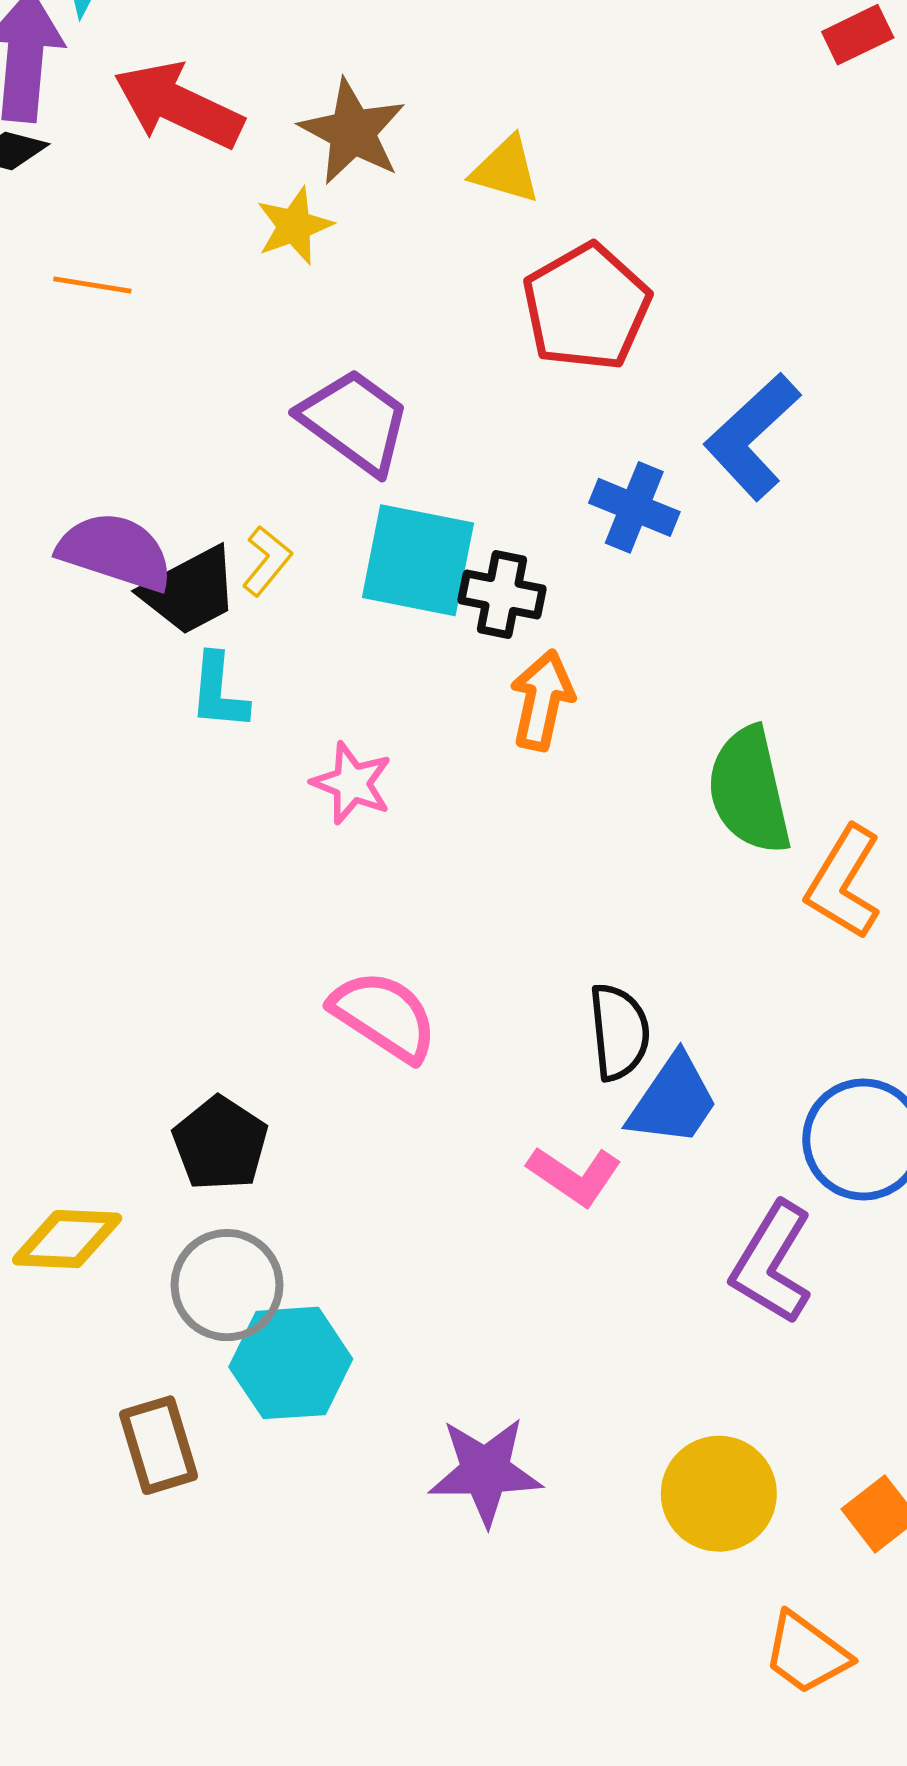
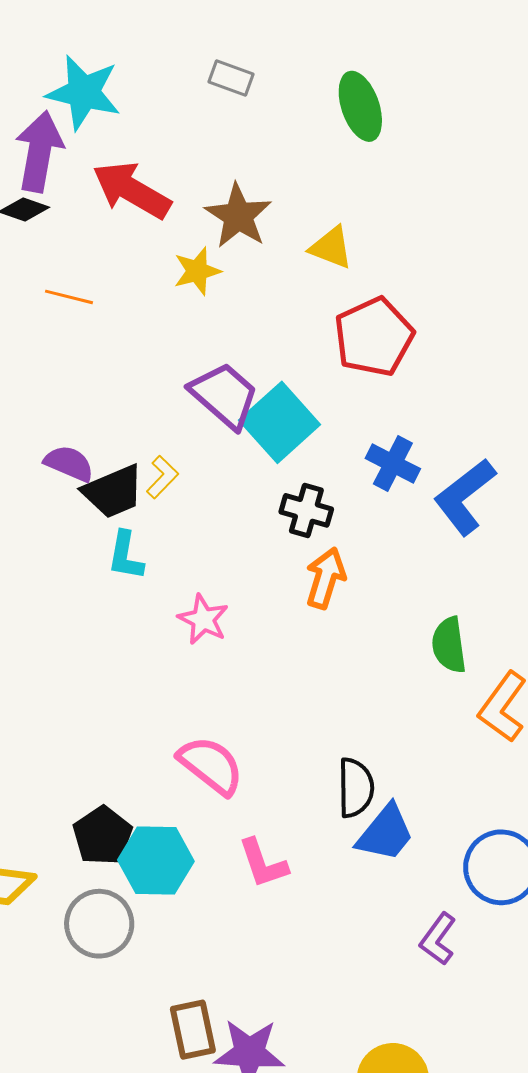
blue L-shape: (752, 437) -> (465, 497), moved
purple semicircle: (115, 552) -> (69, 463), size x0.7
cyan square: (418, 560) -> (280, 422), moved, turned 32
green semicircle: (749, 790) -> (449, 645), size x0.7
pink L-shape: (574, 1176) -> (263, 863), moved, turned 32
purple L-shape: (772, 1263) -> (438, 939), size x0.7
cyan hexagon: (291, 1363) -> (156, 861), moved
brown rectangle: (158, 1445) -> (193, 1030), moved

